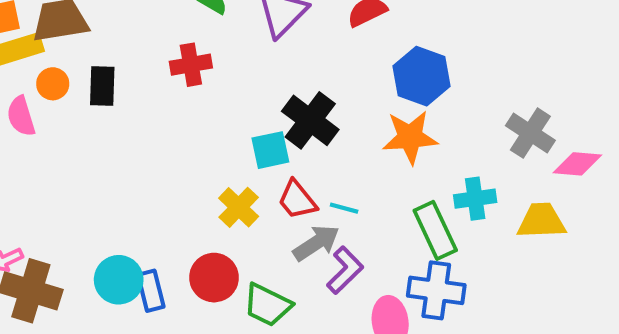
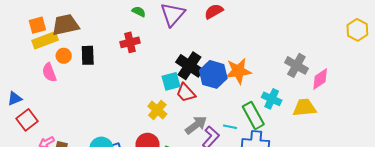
blue hexagon: (422, 76) -> (213, 74), moved
pink diamond: (577, 164) -> (320, 79), turned -35
cyan cross: (475, 199) -> (272, 99), turned 36
red trapezoid: (297, 200) -> (186, 93), moved
cyan line: (344, 208) -> (230, 127), moved

